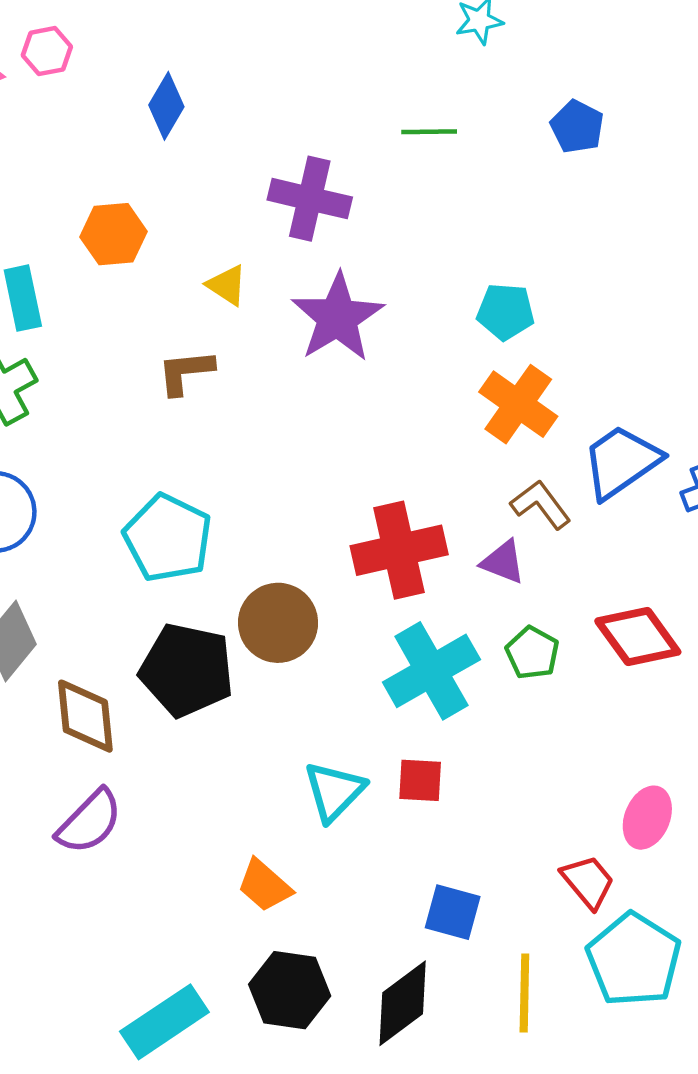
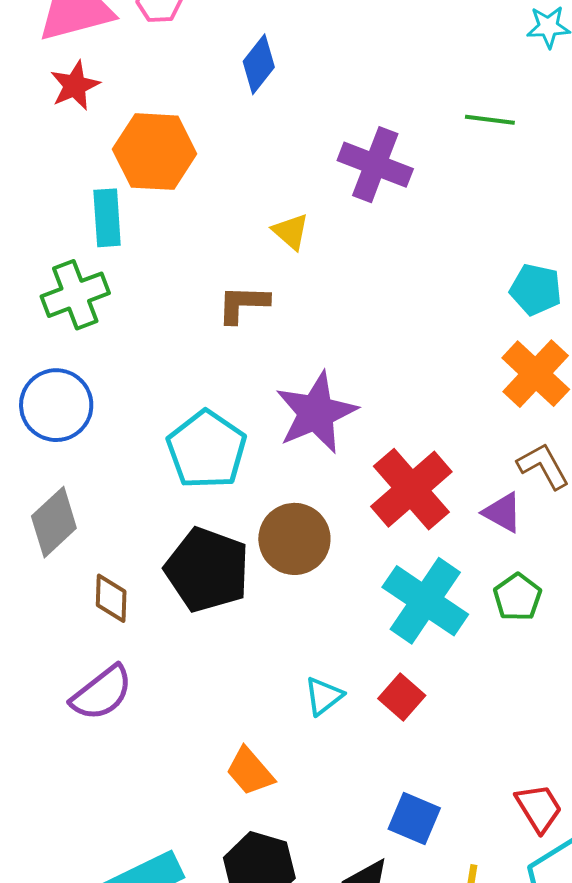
orange hexagon: (113, 234) -> (155, 152), moved, size x1.4
purple star: (337, 317) -> (316, 413), moved
red cross: (399, 550) -> (411, 489), turned -36
cyan cross: (431, 671) -> (425, 601), turned -34
brown diamond: (85, 716) -> (111, 598), size x0.7
red square: (420, 780) -> (402, 697), turned 30
cyan triangle: (334, 791) -> (324, 696), size x0.7

